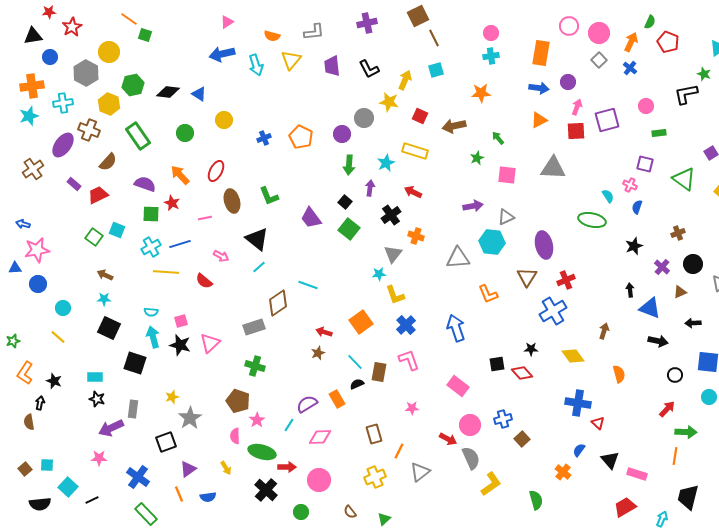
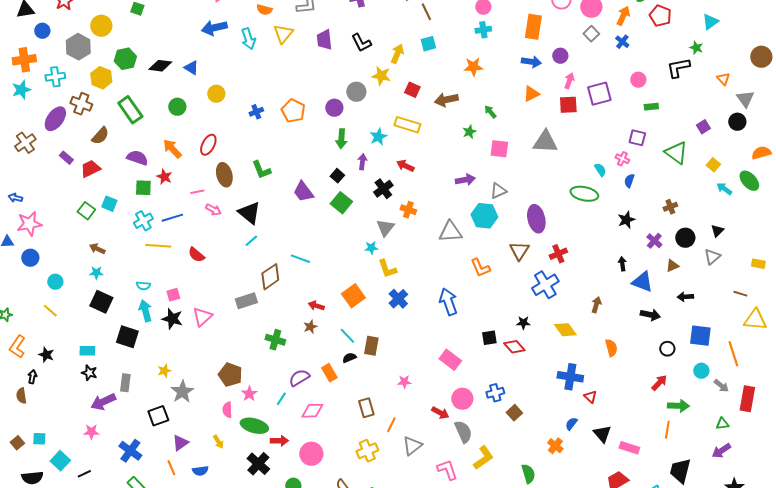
pink arrow: (221, 256) -> (213, 210), moved
pink L-shape: (409, 360) -> (447, 470), moved
green cross: (255, 366) -> (275, 340), moved

